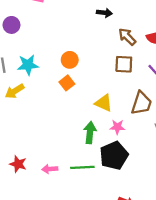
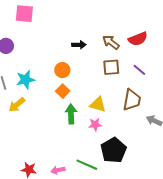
black arrow: (104, 13) -> (79, 45), moved
pink star: (117, 127) -> (95, 125), moved
green arrow: (90, 133) -> (71, 114), moved
green line: (82, 167) -> (87, 165), turned 35

